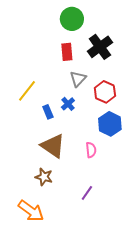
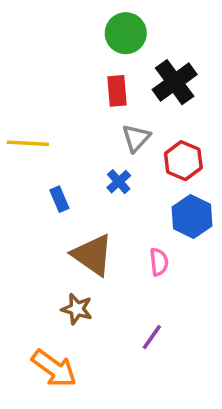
yellow line: (27, 91) -> (28, 143), moved, turned 55
blue rectangle: (48, 112) -> (59, 199), moved

